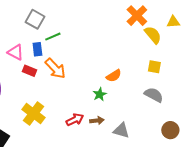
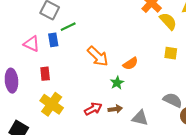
orange arrow: (55, 68) -> (98, 56), moved
red rectangle: (29, 71) -> (45, 74), moved, turned 64
gray semicircle: (154, 95) -> (173, 100), moved

